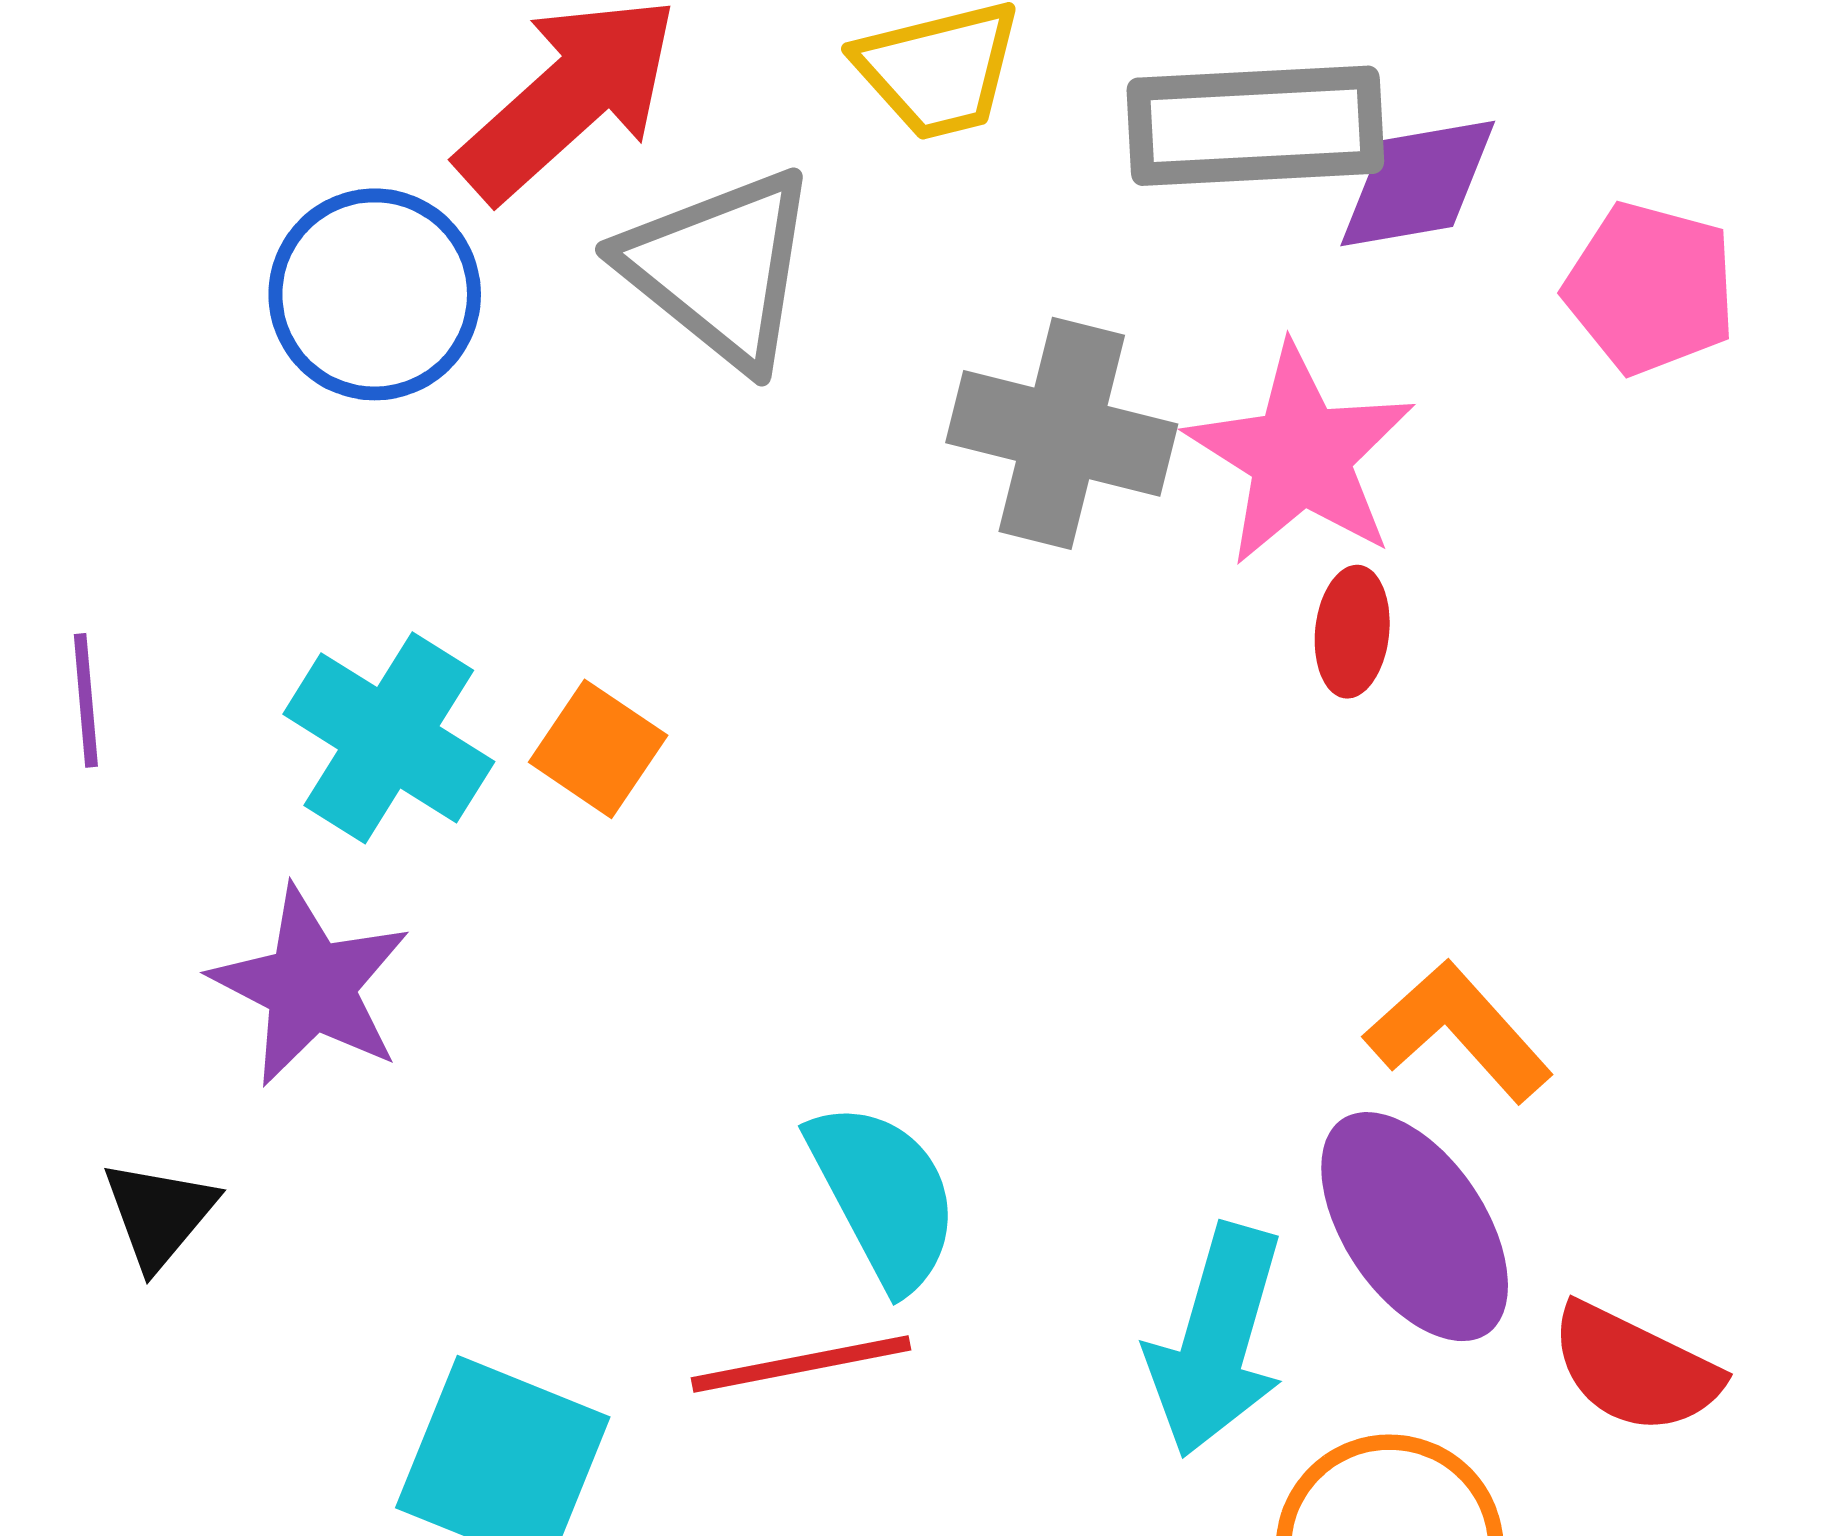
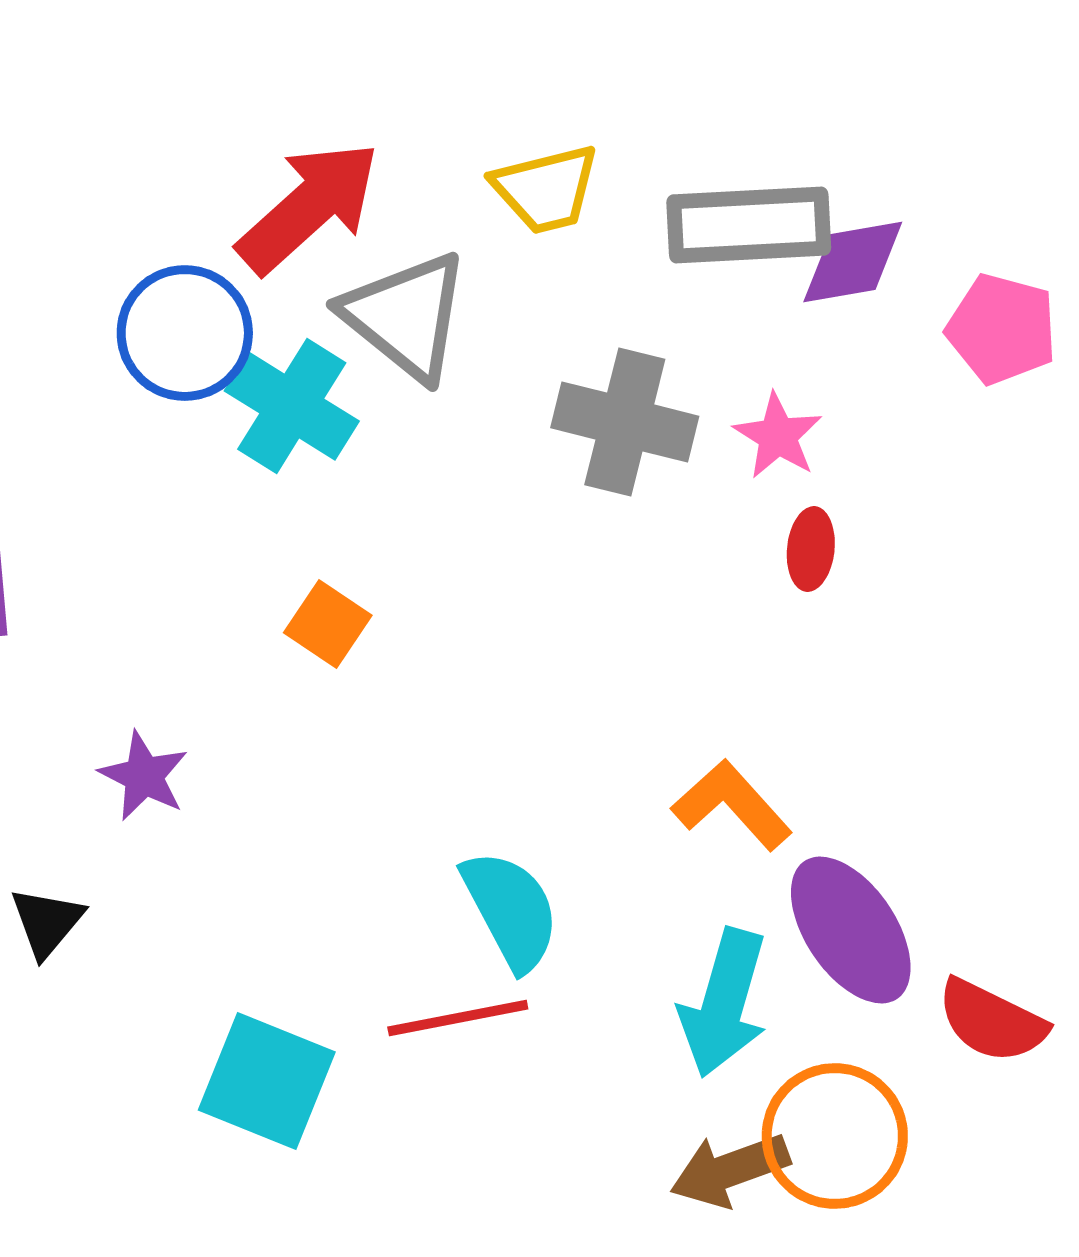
pink star: (1301, 455) -> (778, 436), size x0.6
cyan cross: (389, 738) -> (292, 406), moved
purple star: (311, 986) -> (144, 776), size x0.7
orange L-shape: (1458, 1031) -> (732, 805), moved

